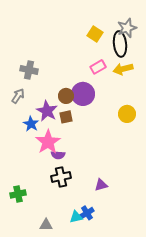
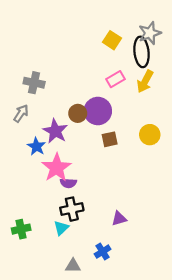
yellow arrow: (123, 69) -> (145, 81), turned -48
brown square: (66, 117) -> (110, 139), moved
cyan triangle: (76, 217) -> (61, 228), moved, turned -32
gray triangle: (46, 225) -> (73, 266), moved

